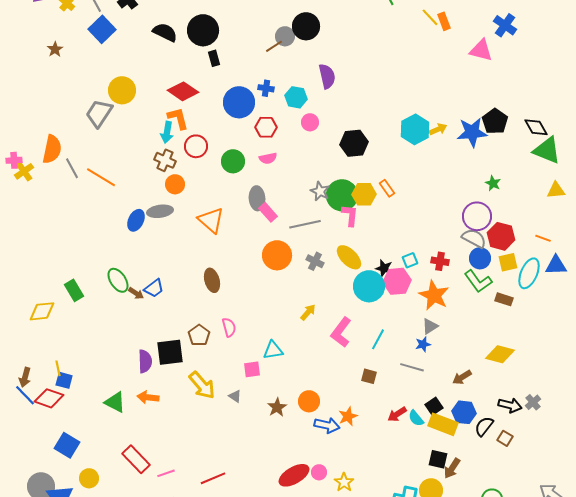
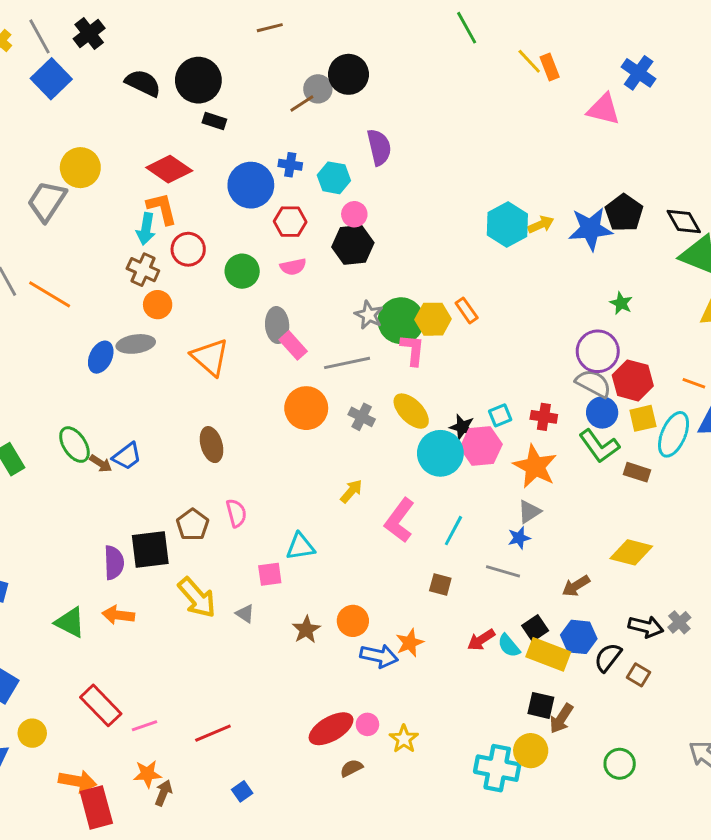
black rectangle: (214, 58) -> (214, 121), turned -56
black hexagon: (354, 143) -> (353, 245), moved

